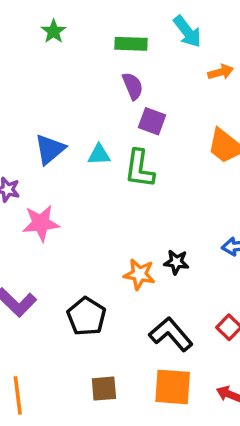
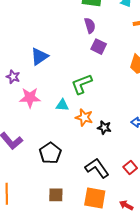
cyan triangle: (99, 155) -> (62, 105), moved
green L-shape: (140, 169) -> (82, 84), moved, turned 55
orange star: (139, 274) -> (84, 117), moved

